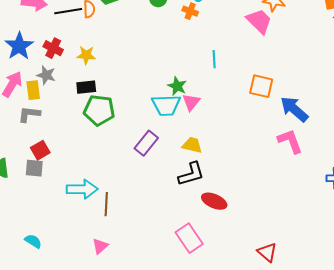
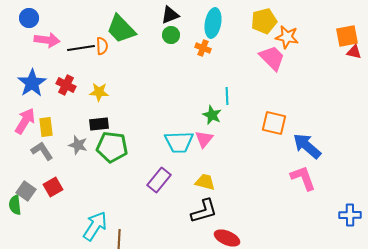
gray star: (46, 75) -> (78, 145), moved
green star: (177, 86) -> (212, 115), moved
gray L-shape: (29, 114) -> (42, 151), turned 50
gray square: (34, 168) -> (26, 191), moved, turned 30
cyan arrow: (82, 189) -> (95, 226), turned -56

